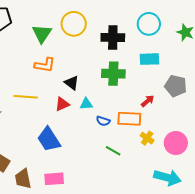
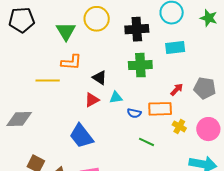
gray pentagon: (176, 86) -> (205, 88), moved
yellow line: (26, 97) -> (48, 81), moved

